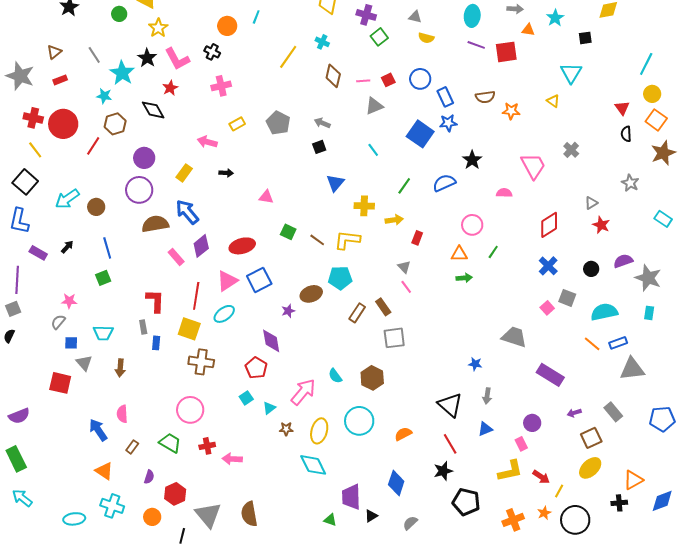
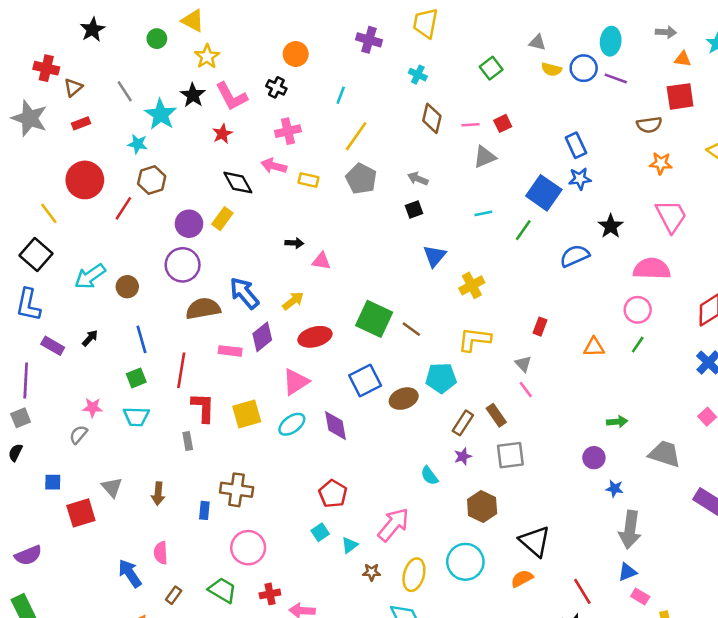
purple cross: (366, 15) -> (369, 40), moved
cyan line: (256, 17) -> (341, 95), moved
red square: (506, 52) -> (680, 96), moved
yellow line: (288, 57) -> (356, 136), moved
blue circle: (420, 79) -> (584, 68), moved
brown semicircle: (485, 97) -> (649, 125), moved
black diamond: (153, 110) -> (238, 183), moved
red cross: (33, 118) -> (46, 68), moved
yellow rectangle: (237, 124) -> (309, 180), turned 42
pink arrow: (207, 142) -> (274, 166), moved
cyan line: (373, 150) -> (483, 213), turned -64
pink trapezoid: (533, 166) -> (671, 216), moved
yellow rectangle: (184, 173) -> (222, 219), moved
green line: (404, 186) -> (523, 230), moved
pink semicircle: (504, 193) -> (652, 269), size x1.8
pink triangle: (266, 197) -> (321, 261), moved
yellow cross: (364, 206) -> (472, 285), turned -30
yellow arrow: (394, 220) -> (293, 301), moved, turned -30
pink circle: (472, 225) -> (638, 310), moved
green square: (288, 232) -> (374, 319), size x1.8
yellow L-shape: (347, 240) -> (474, 339), moved
pink rectangle: (176, 257) -> (230, 351), turned -42
green arrow: (464, 278) -> (617, 422), moved
blue square: (259, 280) -> (365, 381), moved
red line: (196, 296) -> (181, 370), moved
purple star: (288, 311) -> (463, 456), moved
yellow square: (189, 329) -> (247, 414), moved, turned -35
cyan trapezoid: (103, 333) -> (136, 417), moved
purple diamond: (271, 341) -> (336, 426), moved
blue square: (71, 343) -> (53, 482), moved
blue rectangle: (156, 343) -> (204, 510), moved
brown cross: (201, 362) -> (237, 490), moved
cyan semicircle: (335, 376) -> (429, 476), moved
red square: (60, 383) -> (81, 513), turned -30
gray arrow: (487, 396) -> (630, 530), size x1.8
black triangle: (450, 405) -> (535, 541), moved
purple circle: (532, 423) -> (594, 458), moved
pink rectangle: (521, 444) -> (640, 597), moved, turned -32

